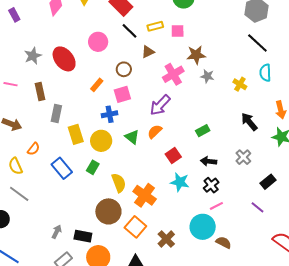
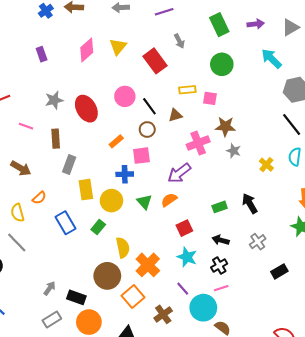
black line: (129, 31) -> (149, 106), moved
black arrow: (249, 122) -> (250, 204), moved
purple line: (258, 207) -> (183, 289), moved

